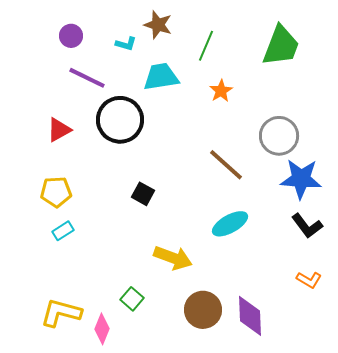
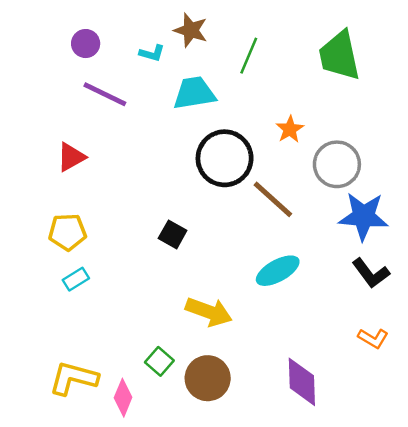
green trapezoid: (281, 46) -> (339, 56), turned 147
orange star: (221, 91) -> (290, 129), moved
black circle: (120, 120) -> (225, 158), moved
brown circle: (203, 310) -> (208, 378), moved

